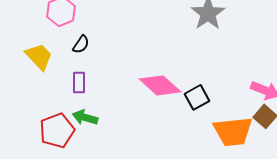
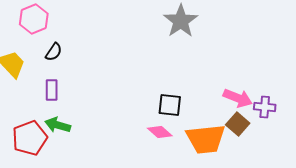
pink diamond: (160, 85) -> (160, 132), moved, size x0.6
black square: (197, 97) -> (170, 105), turned 35

